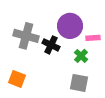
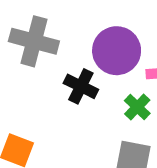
gray cross: (26, 36) -> (34, 41), moved

